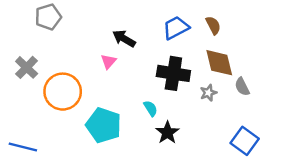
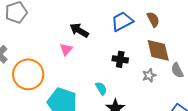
black cross: (173, 73) -> (120, 59), size x0.6

